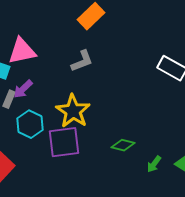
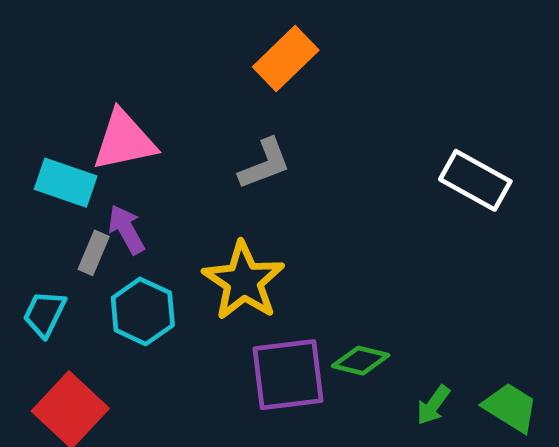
purple arrow: (23, 89) -> (126, 229), turned 105
purple square: (64, 142) -> (288, 375), moved

